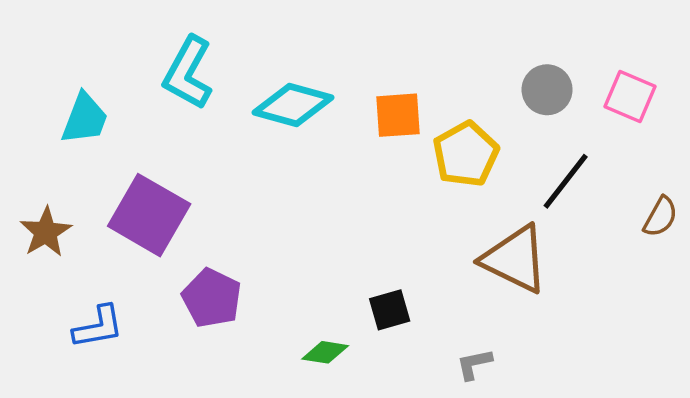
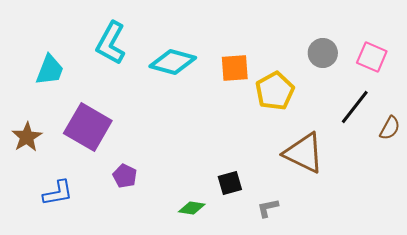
black line: (566, 181) -> (355, 107), moved
purple pentagon: (212, 298) -> (125, 176), size x0.7
gray L-shape: (474, 364) -> (268, 208), moved

